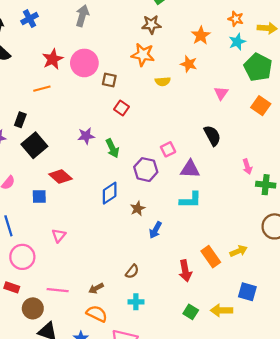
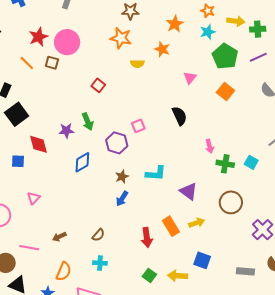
brown square: (109, 80) -> (52, 63), moved
orange line: (42, 89) -> (27, 63), turned 56
purple star: (86, 136) -> (66, 131), moved
purple triangle: (190, 169) -> (189, 191), moved, turned 30
red diamond: (60, 177) -> (39, 144), turned 30
brown star: (138, 209) -> (122, 177), moved
brown arrow: (96, 288) -> (59, 237), moved
orange semicircle: (97, 314) -> (64, 271), turned 84

